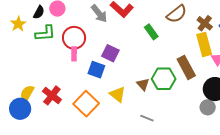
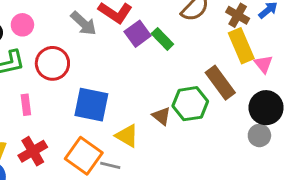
purple square: (110, 53) -> (138, 34), moved, turned 36
pink rectangle: (74, 54) -> (26, 105), moved
blue square: (96, 70) -> (91, 105), size x1.4
red cross: (52, 95) -> (33, 151), turned 30
gray line: (147, 118) -> (110, 165), moved

